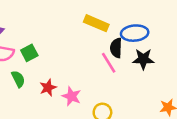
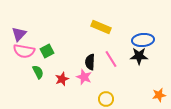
blue ellipse: (135, 33) -> (143, 40), moved
black semicircle: (116, 48) -> (90, 62), moved
pink star: (71, 96) -> (84, 77), moved

